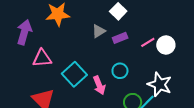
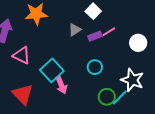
pink line: (148, 42) -> (109, 32), moved
pink triangle: (42, 58) -> (21, 55), turned 30
pink arrow: (99, 85) -> (61, 85), moved

